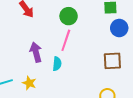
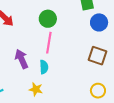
brown square: (112, 61) -> (97, 56), turned 30
yellow star: (29, 83) -> (36, 89), moved

